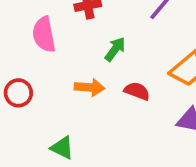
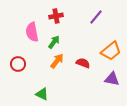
green arrow: (115, 49) -> (54, 42), moved
orange arrow: (90, 87) -> (57, 61), turned -56

